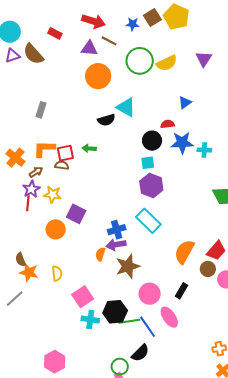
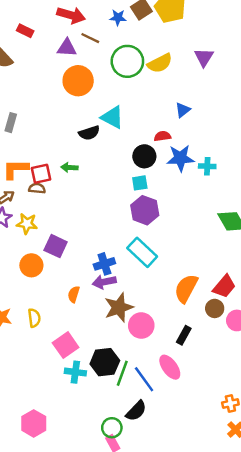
orange semicircle: (100, 254) -> (74, 294), moved
pink circle: (150, 294) -> (141, 325), moved
green line: (129, 321) -> (122, 373), turned -60

